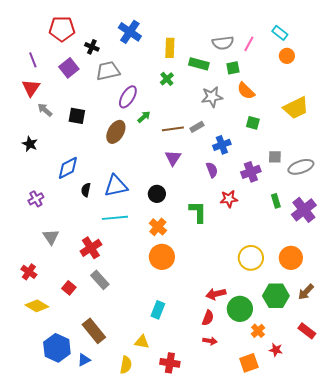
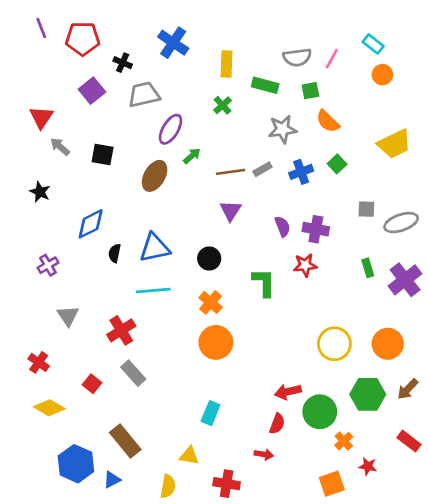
purple line: (33, 60) -> (41, 28), moved
green square: (253, 123) -> (337, 164), turned 32
blue cross: (222, 145) -> (301, 172), moved
purple cross: (251, 172) -> (316, 229), moved, turned 30
red arrow: (210, 341) -> (264, 454), moved

